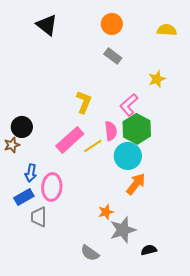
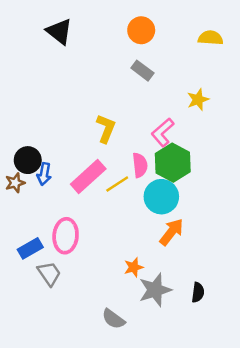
blue arrow: (31, 173) -> (44, 174), moved
gray trapezoid: (39, 217) -> (49, 274), turned 145
black semicircle: (149, 250) -> (198, 292), moved, turned 112

